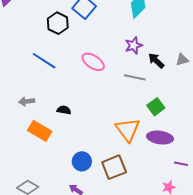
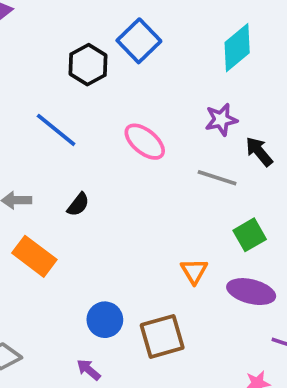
black semicircle: (64, 110) -> (78, 205), moved, turned 112
orange triangle: (128, 130) -> (194, 271), size x0.6

